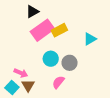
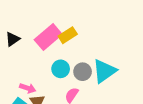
black triangle: (32, 12) -> (13, 39), moved
cyan triangle: (90, 39) -> (104, 71), moved, size x1.6

